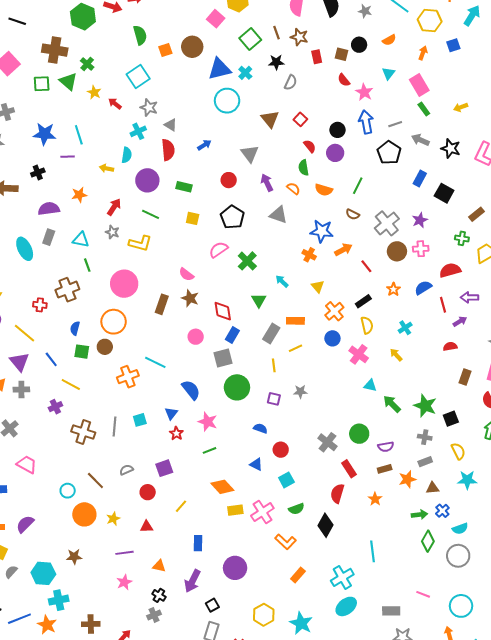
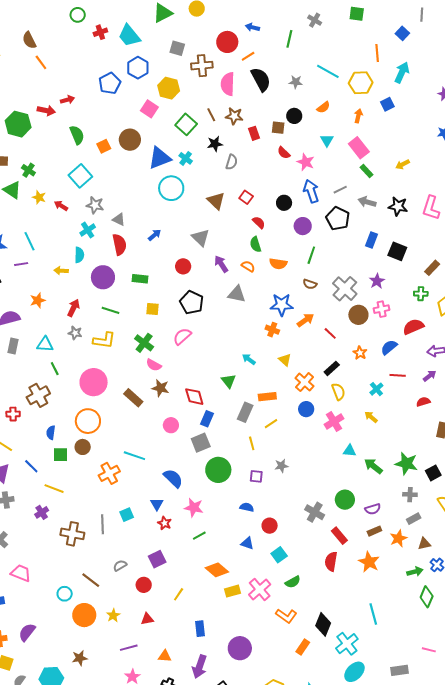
purple circle: (335, 153) -> (303, 226), moved
green cross: (247, 261) -> (144, 343), moved
brown rectangle: (162, 304) -> (133, 398), turned -60
red line: (443, 305) -> (398, 375), moved, turned -63
pink cross: (359, 354) -> (334, 421), turned 30
orange star: (375, 499) -> (369, 562), size x1.5
black diamond: (326, 525) -> (323, 624), moved

